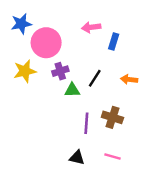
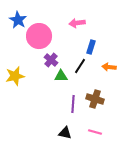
blue star: (21, 24) -> (18, 20), turned -30
blue rectangle: (114, 41) -> (91, 47), moved
yellow star: (25, 71) -> (15, 76), moved
purple cross: (60, 71) -> (51, 60), turned -32

